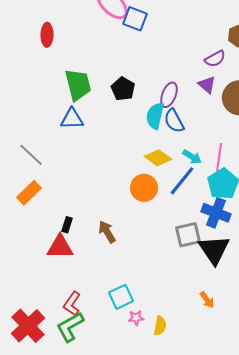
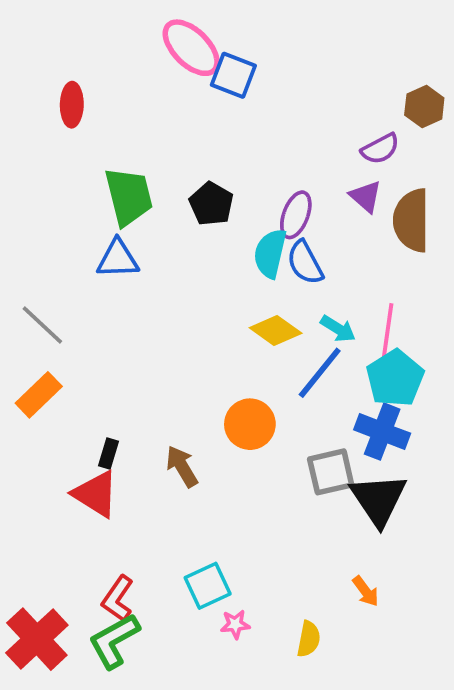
orange circle: (144, 188) -> (250, 424), moved
red triangle: (60, 247) -> (96, 494), turned 32
yellow semicircle: (160, 326) -> (309, 639), moved

